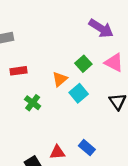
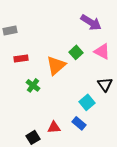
orange triangle: (60, 79) -> (56, 65), size x1.5
cyan square: (79, 93) -> (87, 102), moved

